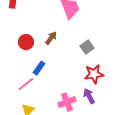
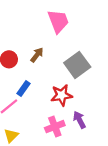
gray square: (87, 47) -> (77, 65), size x1.6
red star: (94, 74) -> (62, 95), moved

